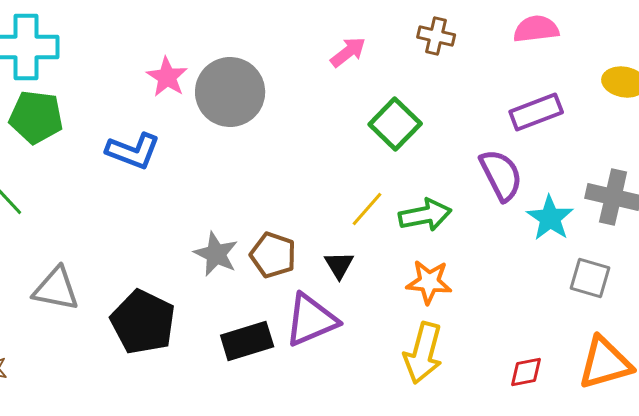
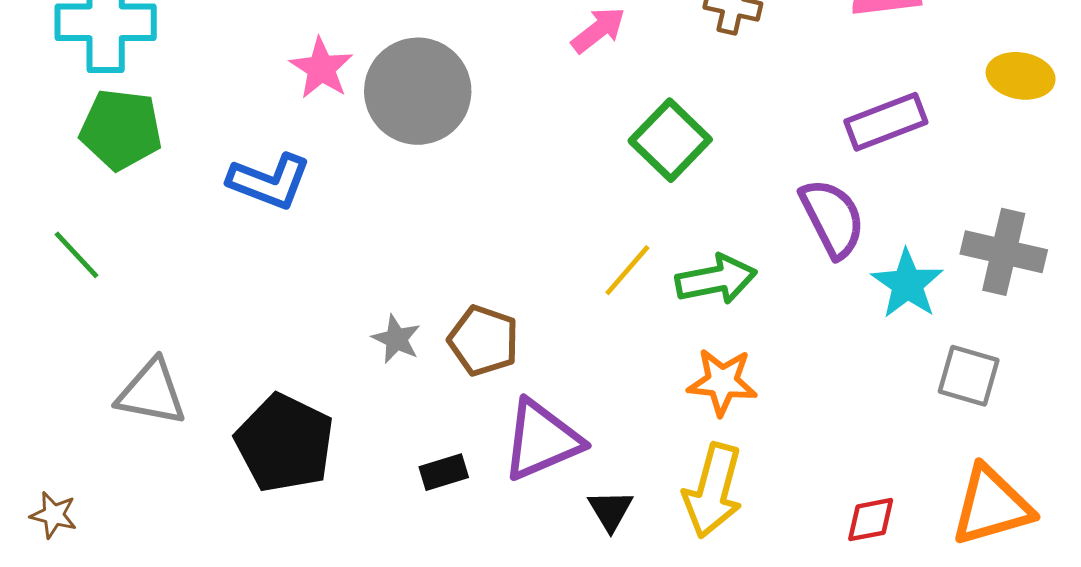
gray star: (216, 254) -> (396, 339), size x0.7
black triangle: (339, 265) -> (611, 510), moved
black rectangle: (247, 341) -> (444, 472), size x0.6

